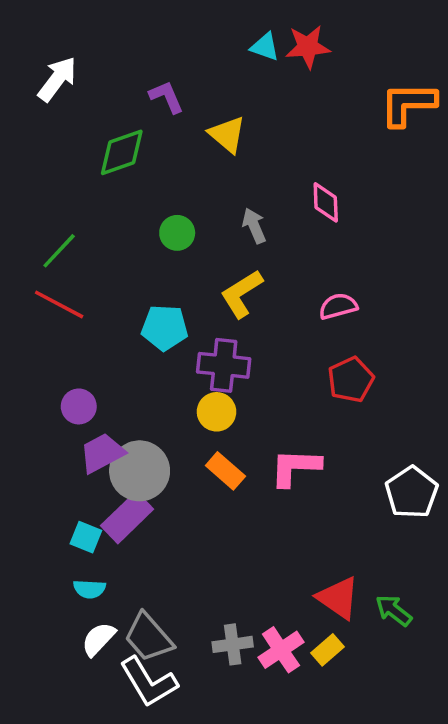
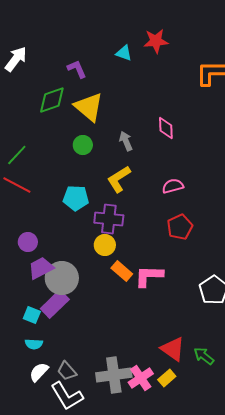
cyan triangle: (265, 47) -> (124, 53), moved
yellow triangle: (227, 134) -> (89, 107), moved, size x1.4
orange rectangle: (225, 471) -> (122, 271), moved
gray trapezoid: (149, 637) -> (67, 371), size x0.7
gray cross: (233, 644) -> (114, 375), size x1.6

